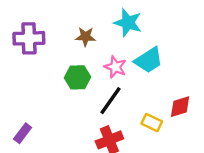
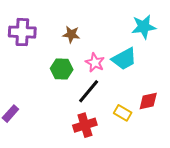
cyan star: (128, 23) -> (144, 27), moved, turned -30

